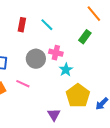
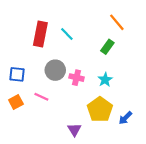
red rectangle: (22, 25) -> (40, 34), size x1.6
pink cross: (56, 53) -> (76, 78), moved
cyan star: (66, 70) -> (105, 80), moved

